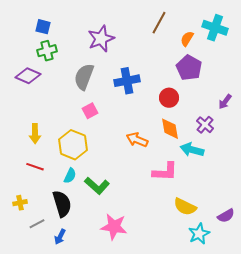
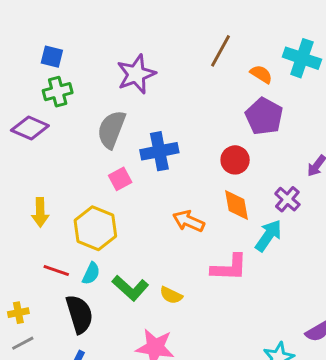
orange semicircle: (187, 39) -> (261, 74), turned 91
blue cross: (127, 81) -> (159, 151), moved
cyan arrow: (192, 150) -> (268, 236), turned 110
red line: (35, 167) -> (56, 270), moved
yellow semicircle: (185, 207) -> (171, 295), moved, size x0.7
gray line: (37, 224) -> (23, 343), moved

